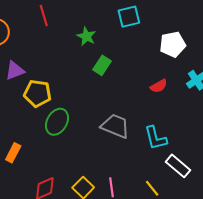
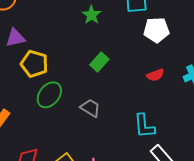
white pentagon: (173, 44) -> (156, 30), moved
green rectangle: (102, 65) -> (99, 62), moved
gray trapezoid: (115, 126) -> (90, 108), moved, size x0.7

